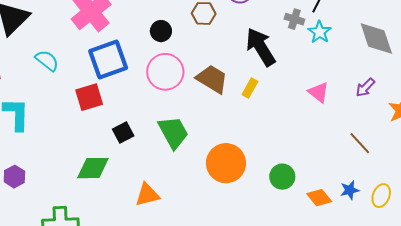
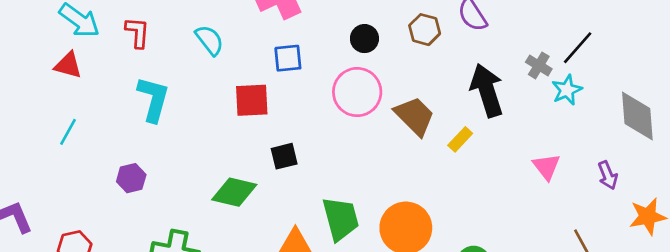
blue square: (108, 59) -> (288, 58), size x0.6
purple arrow: (365, 87) -> (608, 175), turned -80
green trapezoid: (173, 132) -> (341, 219), moved

